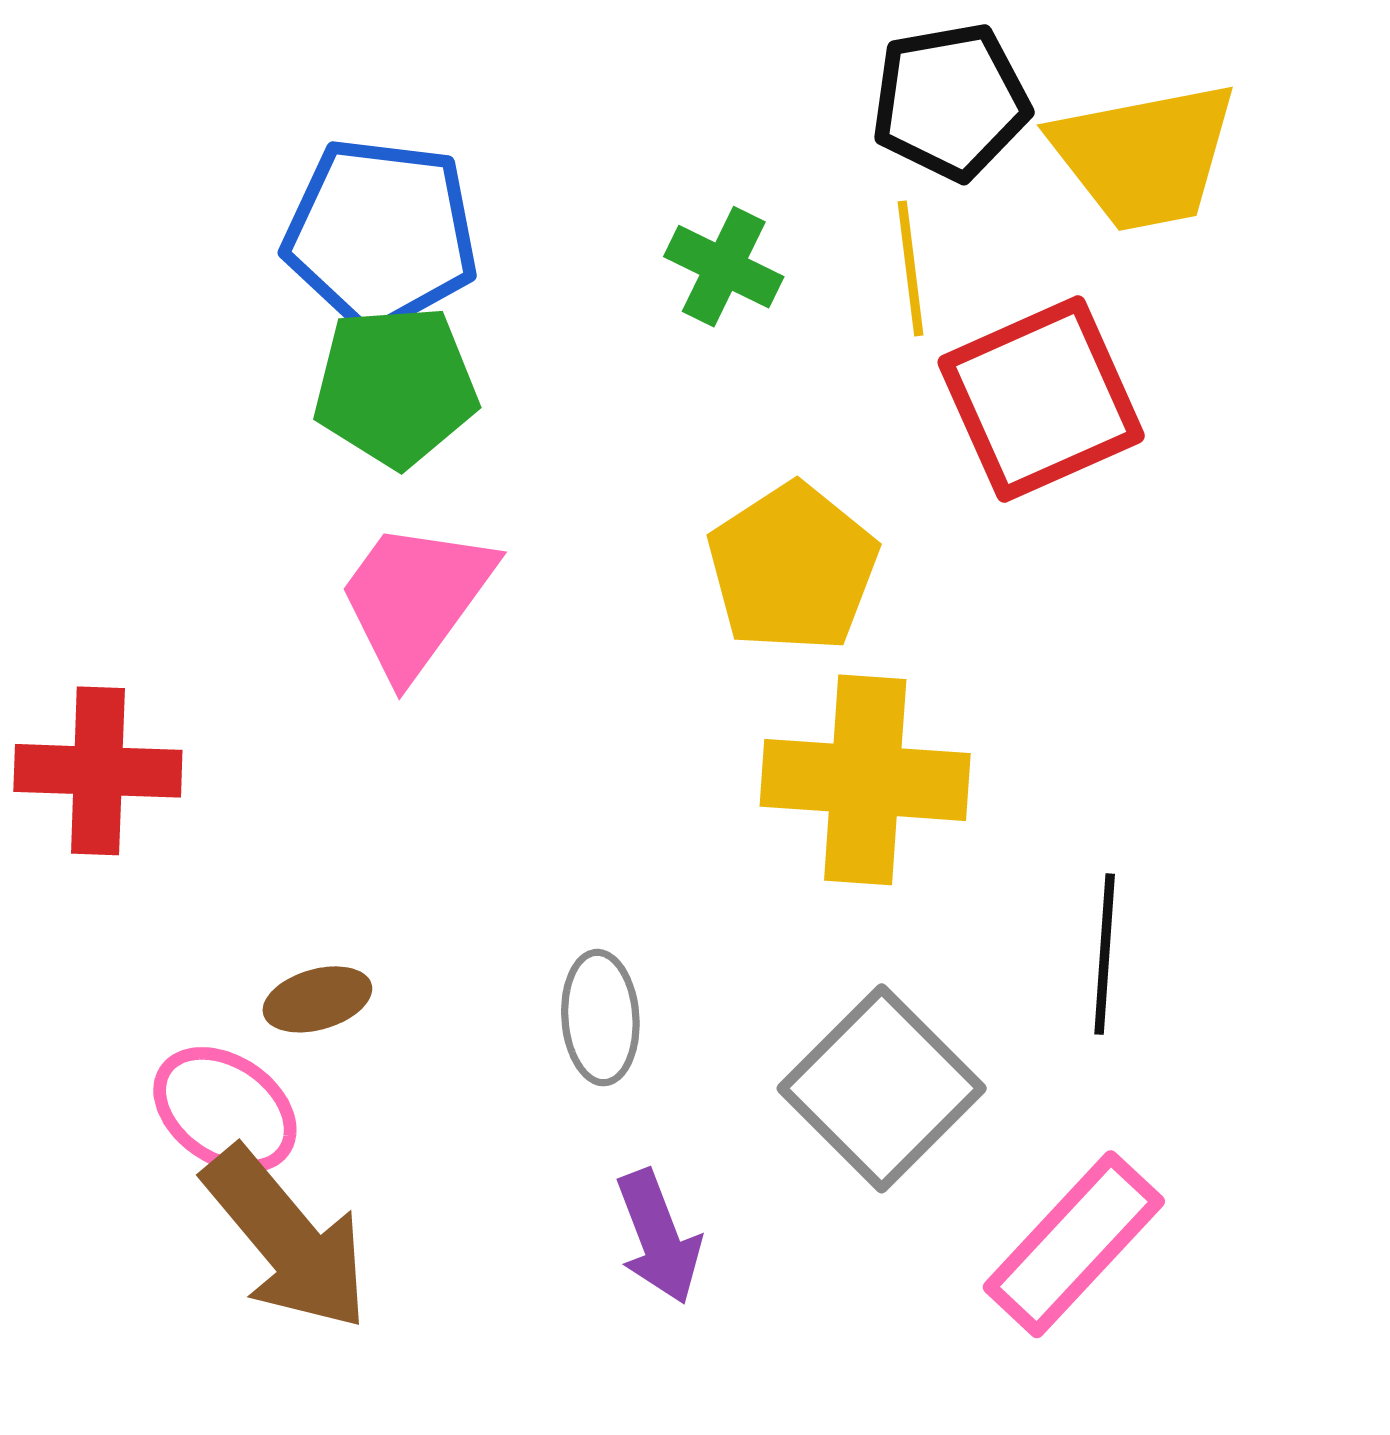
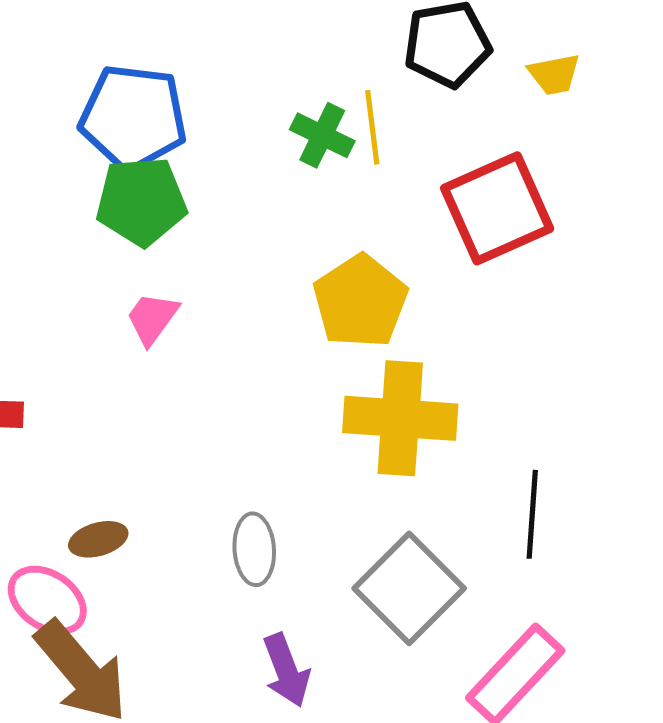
yellow trapezoid: (1145, 156) -> (554, 74), size x0.5
yellow line: (911, 268) -> (372, 127), moved
pink trapezoid: (415, 599) -> (152, 318), size x0.6

